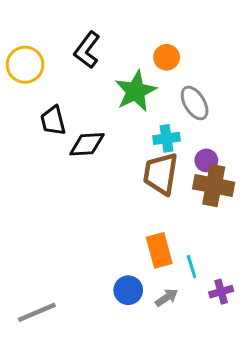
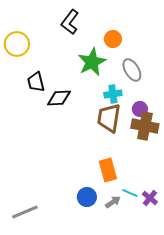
black L-shape: (87, 50) -> (70, 22), moved
cyan line: (192, 267) -> (130, 193), moved, turned -49
purple cross: (221, 292) -> (150, 198), turned -35

